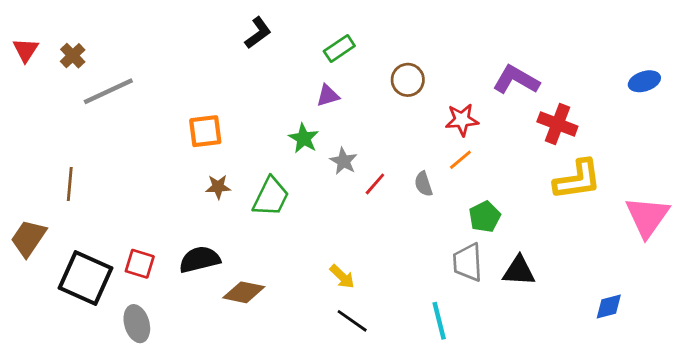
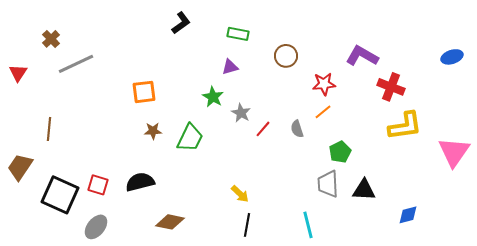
green rectangle: (339, 48) -> (238, 34), turned 45
red triangle: (26, 50) -> (18, 73), moved
brown diamond: (244, 292) -> (170, 222), moved
blue diamond: (609, 307) -> (408, 215), moved
black line: (352, 321) -> (247, 225), turned 65
gray ellipse: (137, 324) -> (96, 227), turned 55

